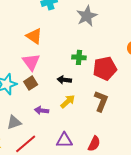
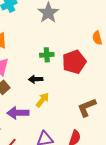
brown L-shape: (101, 101) -> (87, 107), moved, turned -125
purple arrow: (42, 110) -> (18, 113), size x1.5

